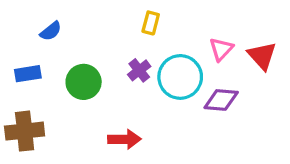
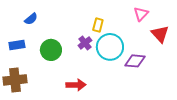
yellow rectangle: (151, 23) -> (98, 25), moved
pink triangle: (221, 49) -> (141, 14), moved

